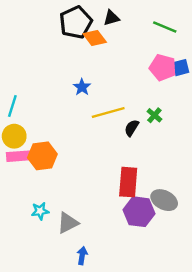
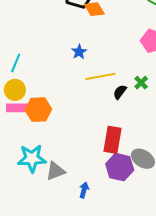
cyan star: (40, 211) -> (32, 158), size x1.8
blue arrow: (82, 256) -> (84, 190), moved

